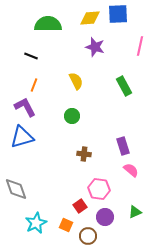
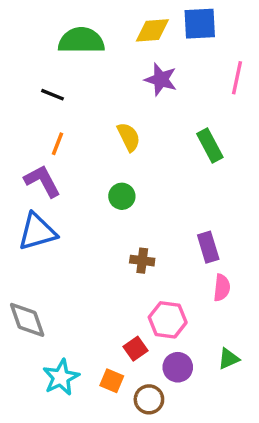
pink semicircle: (131, 170) -> (222, 288), turned 56

